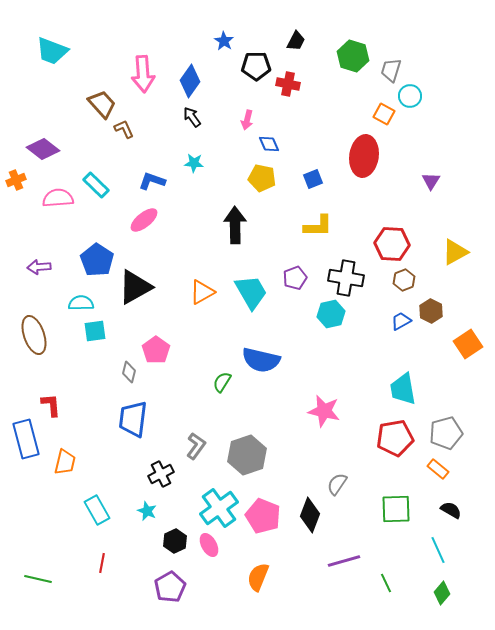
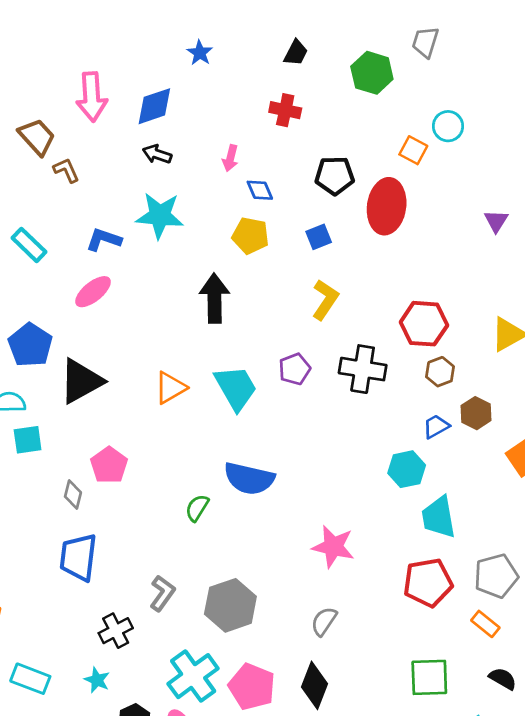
black pentagon: (256, 66) -> (335, 176), moved
gray trapezoid: (391, 70) -> (425, 42), moved
blue diamond: (190, 81) -> (154, 106), turned 36
black arrow: (192, 117) -> (157, 154), turned -35
cyan star: (194, 163) -> (160, 216), size x1.8
purple triangle: (431, 181) -> (496, 221), moved
yellow L-shape: (318, 226) -> (325, 300), turned -56
cyan hexagon: (331, 314) -> (407, 469), moved
gray semicircle: (337, 484) -> (324, 621), moved
cyan rectangle: (97, 510) -> (30, 679), turned -40

